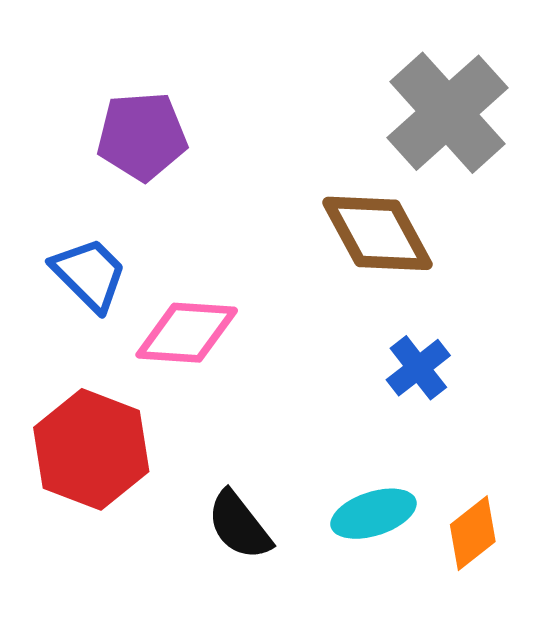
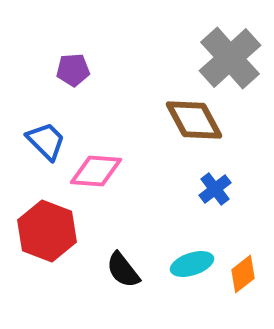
purple pentagon: (142, 136) -> (73, 70), size x0.7

